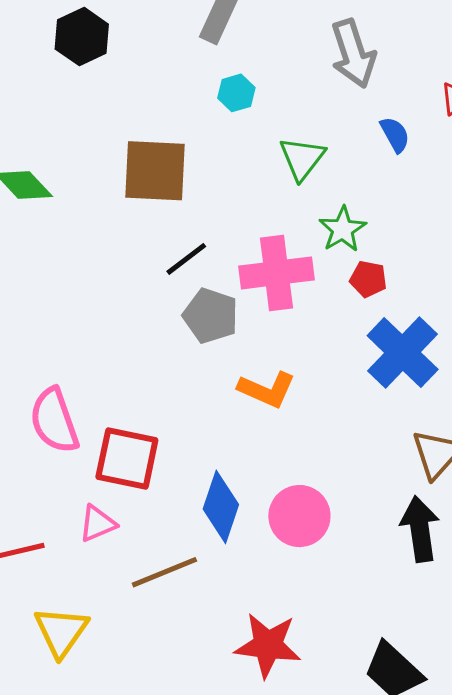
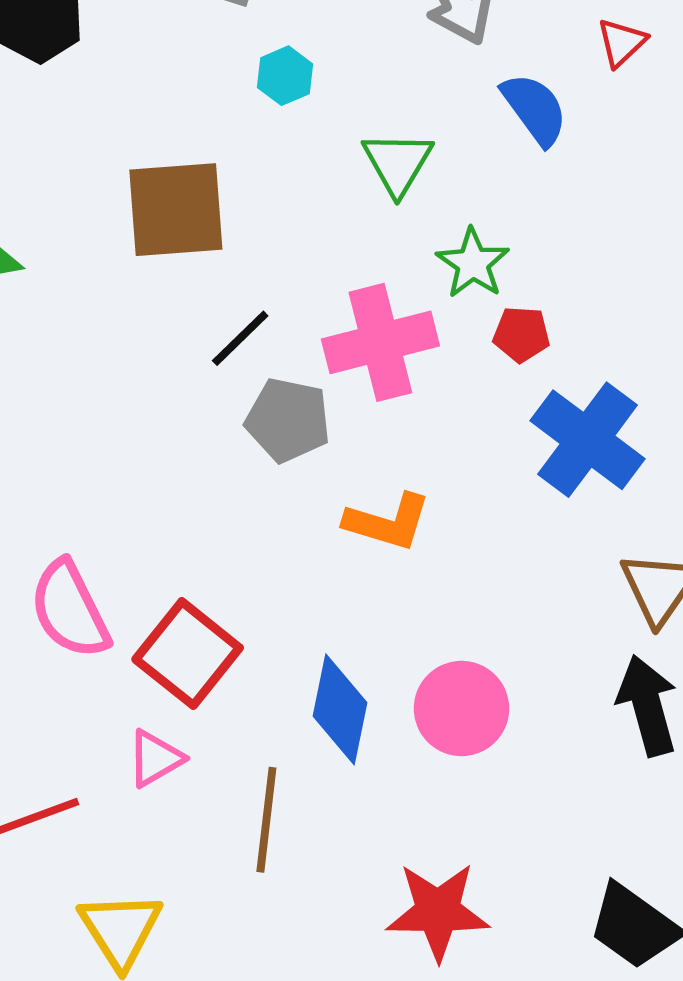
blue semicircle: (395, 135) -> (535, 109), size x1.4
red square: (127, 458) -> (188, 654), turned 34
brown line: (164, 572) -> (266, 820), turned -54

